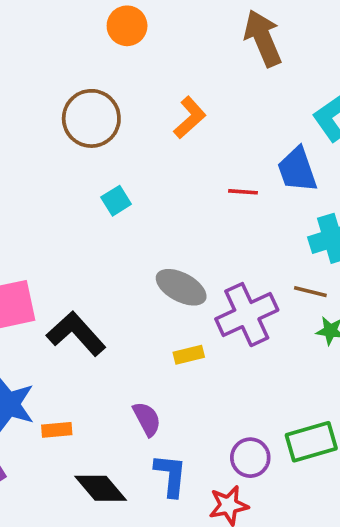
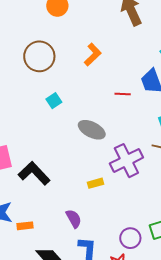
gray ellipse: (181, 287) -> (92, 130), moved

